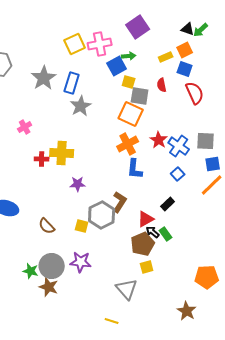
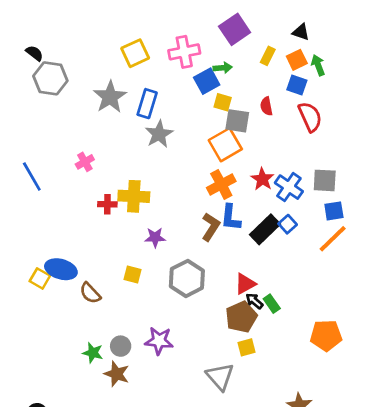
green arrow: (201, 30) -> (318, 65), moved, turned 112
yellow square: (75, 44) -> (135, 53), moved
yellow rectangle: (166, 57) -> (268, 56), moved, turned -40
orange square: (131, 114) -> (225, 145), turned 35
brown L-shape: (120, 202) -> (211, 227), moved
black rectangle: (168, 204) -> (265, 229), moved, size x1.6
brown semicircle: (47, 226) -> (90, 293), moved
yellow square: (82, 226) -> (133, 275), moved
gray circle: (52, 266) -> (121, 346), size x0.6
orange pentagon: (207, 277) -> (326, 335), moved

